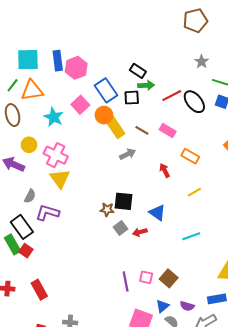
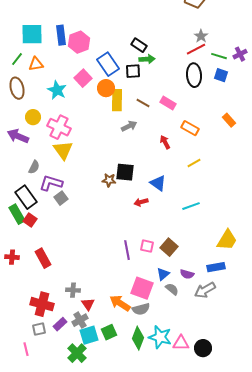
orange triangle: (32, 90) -> (36, 64), size x0.7
red line: (172, 96) -> (196, 49), moved
black ellipse: (194, 102) -> (194, 75), turned 35
yellow rectangle: (115, 127) -> (117, 100), turned 35
gray square: (120, 228) -> (61, 198), moved

